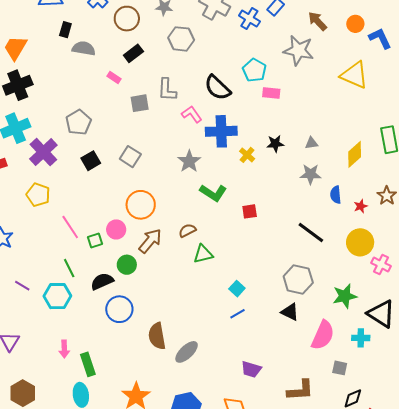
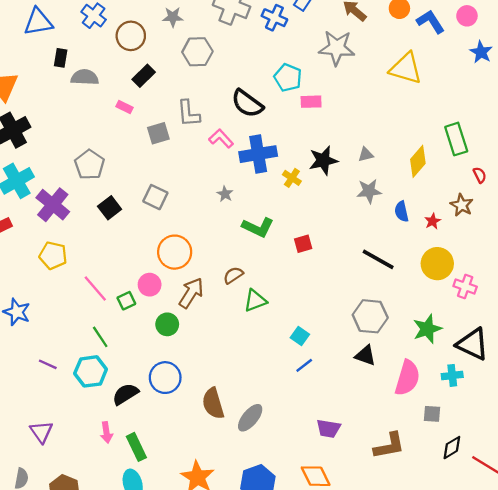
black star: (275, 144) -> (323, 160), size x1.4
gray star: (189, 161) -> (225, 194), size x0.6
black semicircle: (102, 281) -> (125, 394), moved

